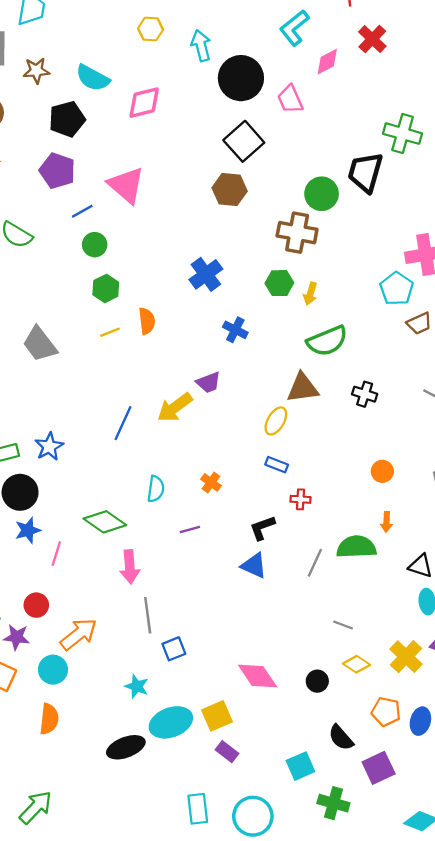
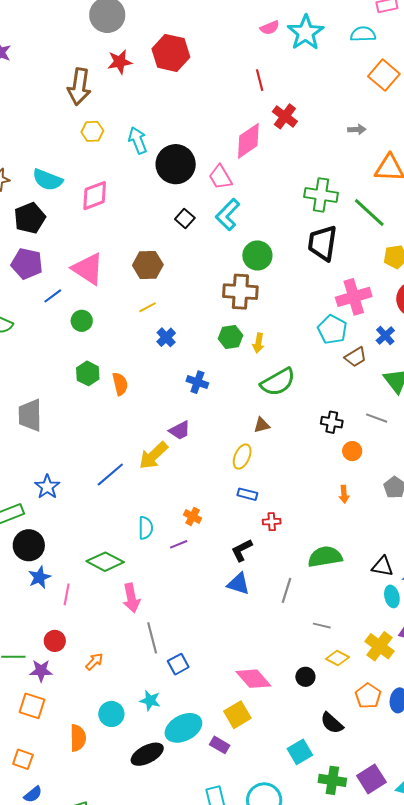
cyan L-shape: (294, 28) -> (228, 215), moved
pink diamond: (327, 62) -> (248, 141), size x1.5
black square: (244, 141) -> (185, 218), size x0.6
black trapezoid: (365, 172) -> (322, 243), moved
brown hexagon: (230, 190) -> (148, 265), moved
green circle: (95, 245) -> (82, 321), moved
blue cross: (206, 274) -> (166, 337), size x0.7
green hexagon: (106, 288) -> (88, 373), moved
yellow line: (110, 332) -> (148, 307), moved
gray trapezoid: (40, 344) -> (30, 415), turned 44
brown triangle: (303, 388) -> (262, 425), size x0.6
black cross: (365, 394) -> (332, 422), moved
blue line: (123, 423) -> (110, 475), turned 32
blue star: (49, 447) -> (47, 487), moved
orange circle: (382, 471) -> (352, 451), moved
orange arrow: (386, 522) -> (344, 494), moved
purple line: (190, 529) -> (179, 544), moved
gray line: (315, 563) -> (287, 590), moved
orange arrow: (79, 634) -> (94, 662), size x0.6
cyan circle: (53, 670) -> (111, 714), moved
orange pentagon: (386, 712) -> (368, 696), turned 30
yellow square: (217, 716) -> (237, 715), moved
purple rectangle: (227, 752) -> (220, 745), moved
purple square: (379, 768) -> (371, 779), moved

